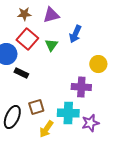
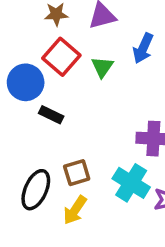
cyan cross: (68, 113) -> (131, 183), turned 30
yellow arrow: (46, 129) -> (75, 210), moved

